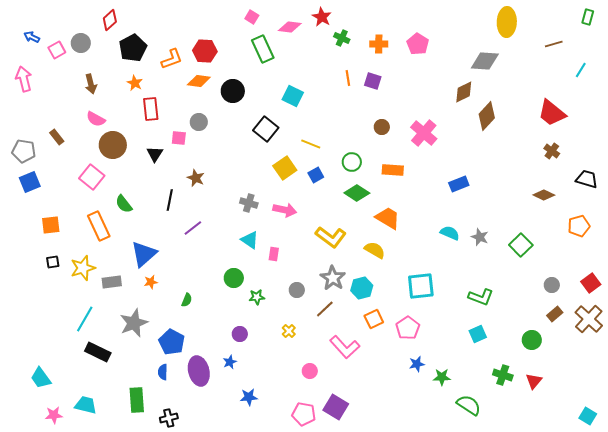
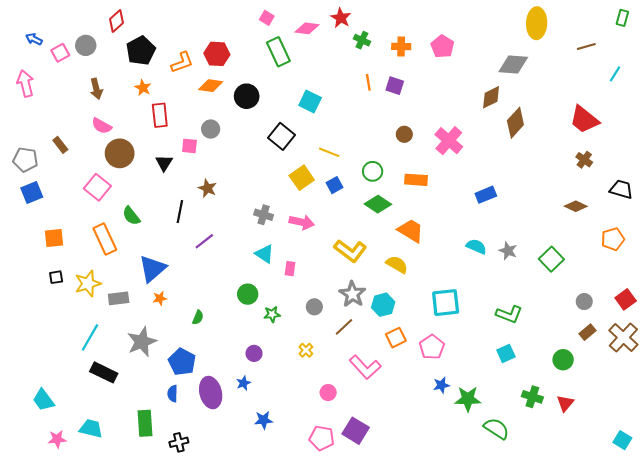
green star: (442, 377) -> (468, 399), size x1.4

